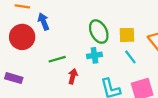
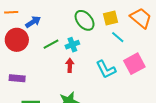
blue arrow: (44, 21) -> (33, 22), turned 91
cyan cross: (94, 55) -> (72, 45), moved
green line: (57, 59) -> (51, 44), moved

